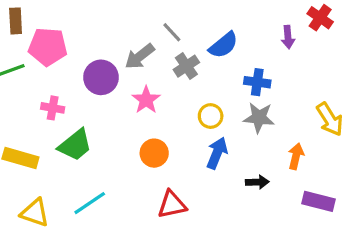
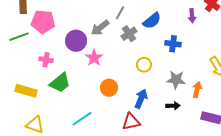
gray line: (172, 32) -> (120, 13), turned 72
pink star: (146, 100) -> (94, 58), moved
gray star: (259, 118) -> (176, 80), moved
blue arrow: (217, 153) -> (141, 99), moved
cyan line: (90, 203) -> (82, 119), moved
red triangle: (172, 205) -> (131, 122), moved

